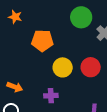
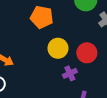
purple cross: (51, 96) -> (70, 73), moved, turned -32

